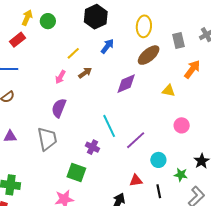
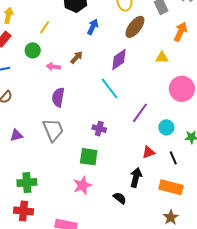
green circle: (48, 21) -> (33, 50), moved
yellow line: (73, 53) -> (45, 27), moved
pink arrow: (60, 77) -> (53, 67), turned 80
pink circle: (182, 125) -> (182, 89), size x1.6
cyan line: (109, 126) -> (110, 88), moved

